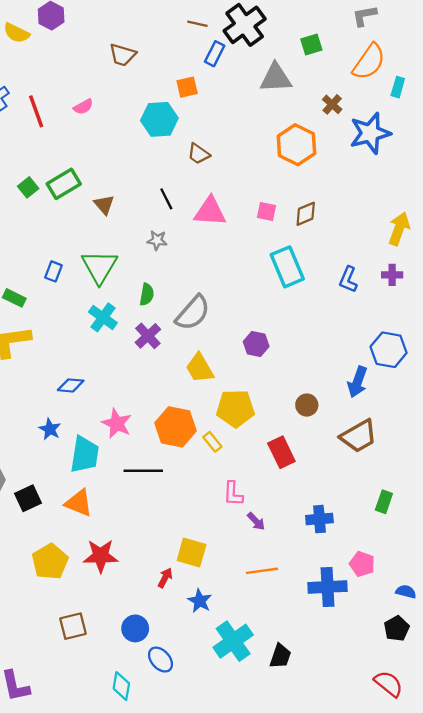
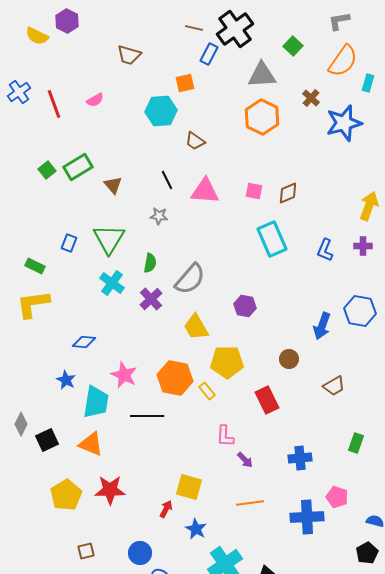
green square: (311, 44) -> (293, 46), turned -30
orange hexagon: (296, 145) -> (262, 117), moved
blue arrow: (357, 382) -> (322, 326), moved
brown trapezoid: (359, 436) -> (334, 386), size x0.7
brown square: (73, 626) -> (86, 551), size x0.7

